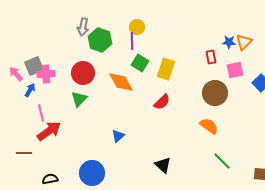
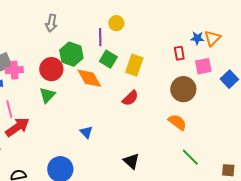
yellow circle: (137, 27) -> (116, 23), moved
green hexagon: (100, 40) -> (71, 54), moved
blue triangle: (118, 136) -> (86, 132), turned -32

